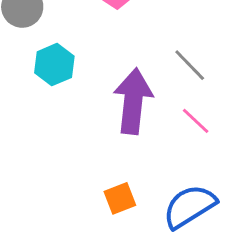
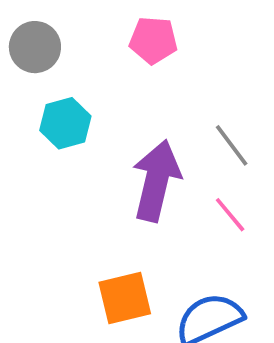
orange square: (120, 198) -> (125, 298), size x1.4

